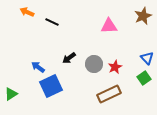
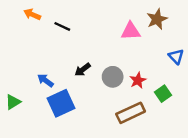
brown star: (143, 16) -> (157, 19), moved
blue triangle: (147, 58) -> (176, 56), moved
green square: (144, 78) -> (163, 94), moved
green triangle: (11, 94) -> (13, 102), moved

